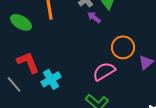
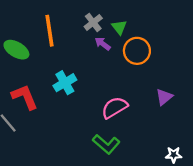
orange circle: (123, 47) -> (137, 51), moved
cyan cross: (51, 79) -> (65, 83), moved

